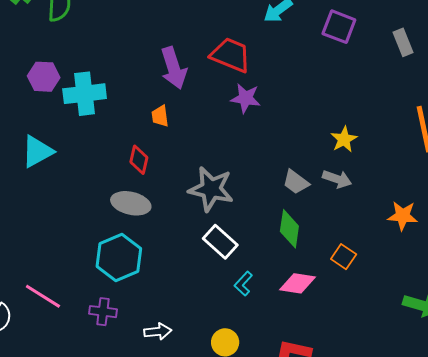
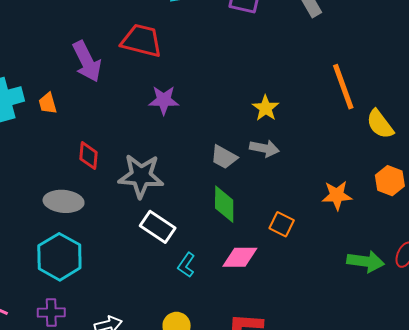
purple star: (246, 98) -> (164, 100), moved
orange trapezoid: (160, 116) -> (48, 103), moved
red diamond: (139, 160) -> (88, 156), moved
orange star: (403, 216) -> (337, 195), moved

